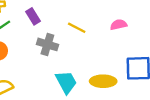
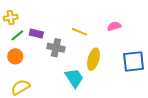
purple rectangle: (33, 16) -> (36, 34), moved, turned -40
yellow ellipse: (103, 81) -> (93, 59), moved, turned -70

